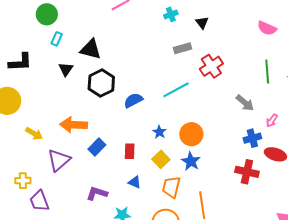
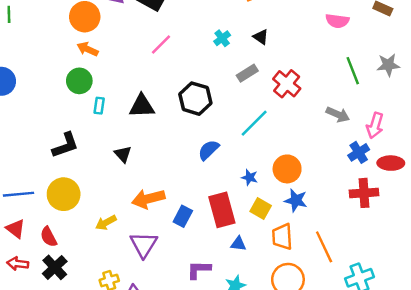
black triangle: (66, 69) -> (123, 154), moved
black hexagon: (101, 83) -> (195, 99), moved
pink arrow: (272, 121) -> (375, 125), size x1.5
yellow arrow: (34, 134) -> (106, 223), turned 138
red rectangle: (130, 151) -> (222, 210), size x1.8

